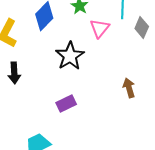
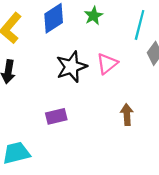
pink triangle: (100, 28) -> (107, 64), moved

